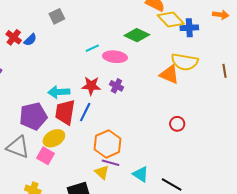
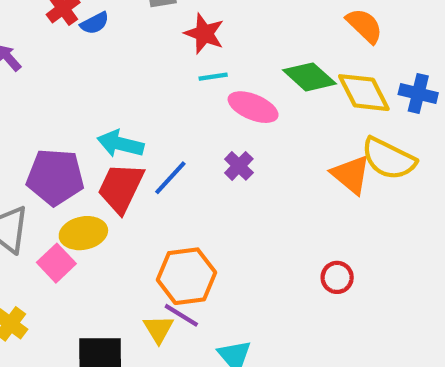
yellow diamond: (171, 20) -> (364, 93), moved
red star: (91, 86) -> (204, 34), moved
blue line: (85, 112) -> (170, 178), moved

